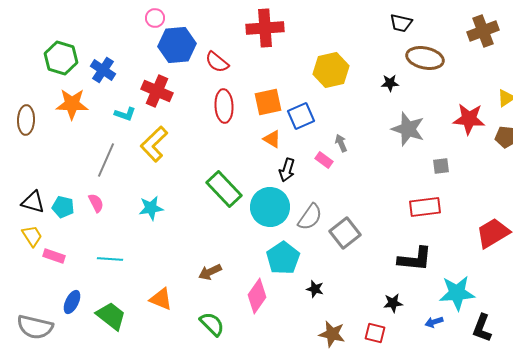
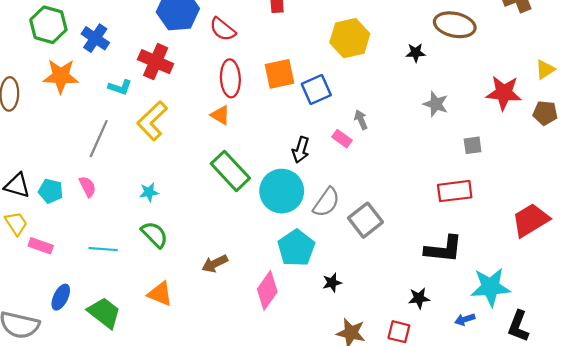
gray star: (408, 129) -> (436, 104), size x0.7
orange triangle: (272, 139) -> (220, 115), moved
cyan star: (151, 208) -> (149, 192), size x0.7
black star: (315, 289) -> (332, 283), turned -30
green semicircle: (212, 324) -> (154, 235), moved

